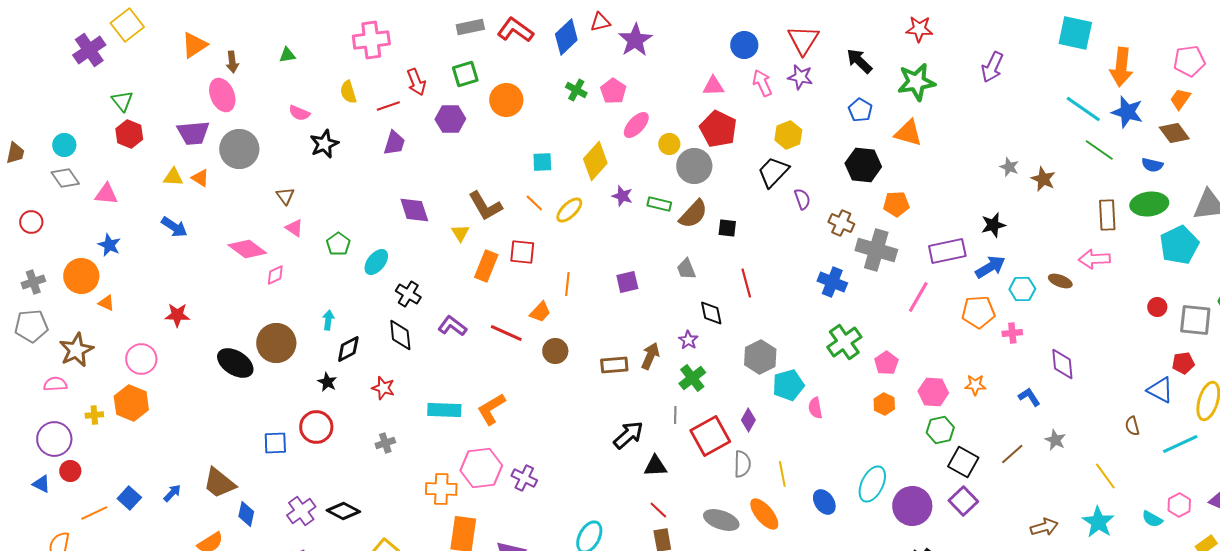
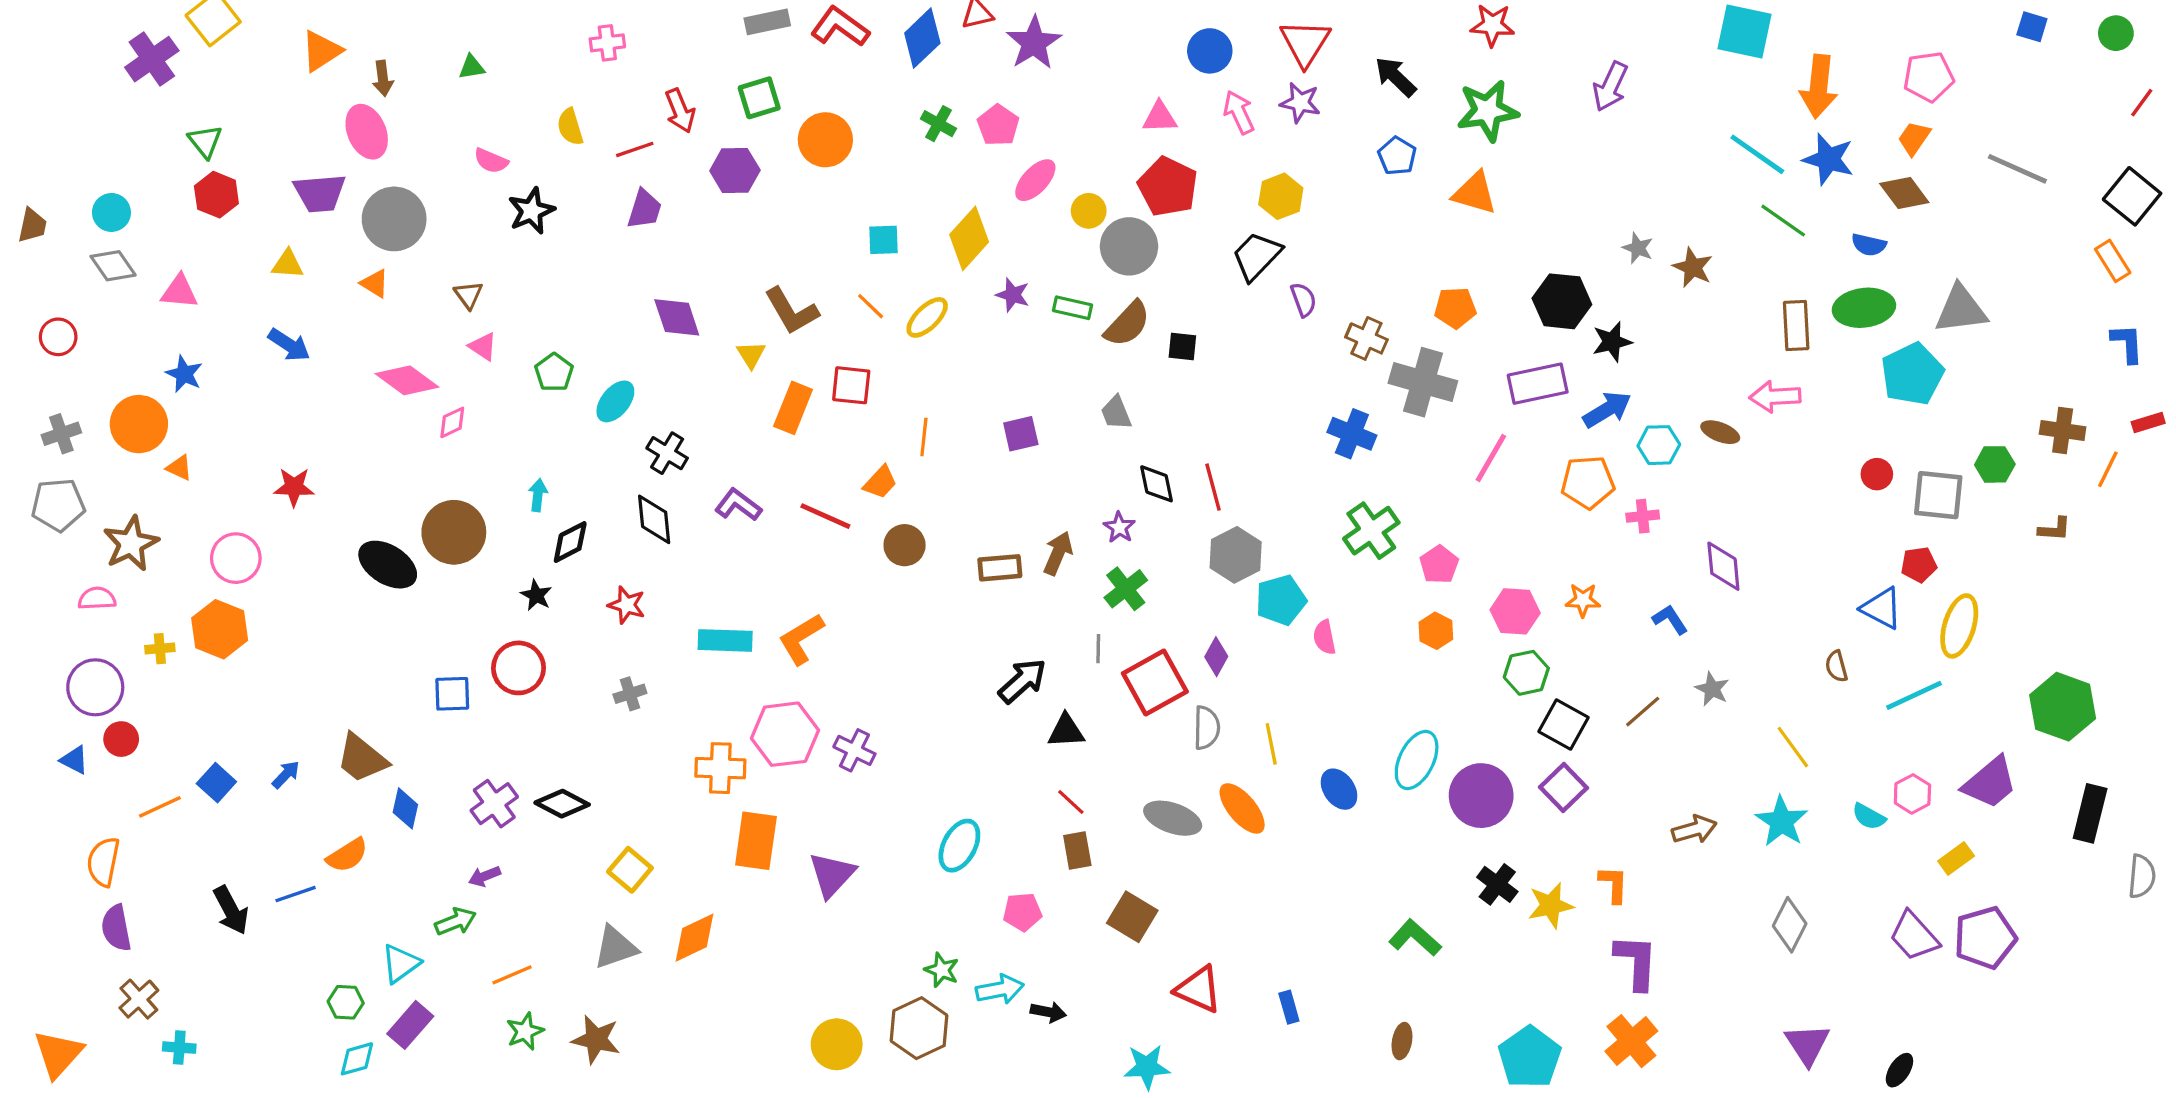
pink cross: (371, 40) -> (607, 43), size x0.6
black hexagon: (863, 165) -> (1562, 301), moved
orange triangle: (200, 178) -> (375, 284), moved
red line: (746, 283) -> (1213, 487), moved

